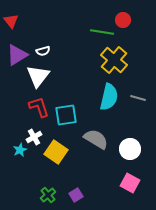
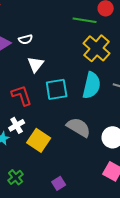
white triangle: (38, 76) -> (36, 64), moved, size x0.7
cyan square: (66, 115) -> (57, 89), moved
green cross: (48, 195) -> (16, 177), moved

